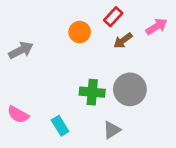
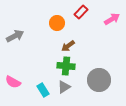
brown arrow: (123, 40) -> (68, 46), moved
gray circle: (130, 89) -> (99, 80), moved
gray triangle: (112, 130) -> (64, 87), moved

